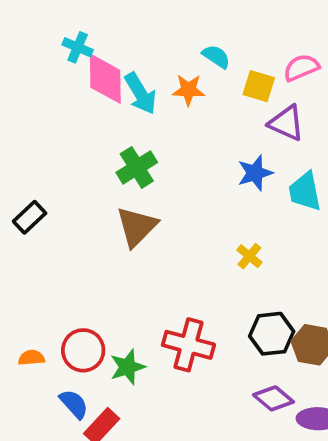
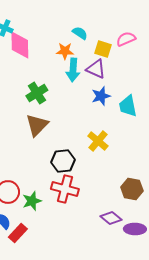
cyan arrow: (140, 94) -> (73, 70), moved, turned 35
purple triangle: (286, 123) -> (96, 69), moved
yellow cross: (249, 256) -> (98, 141), size x1.5
black hexagon: (272, 334) -> (63, 161), moved

